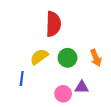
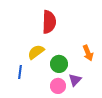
green circle: (67, 58) -> (59, 64), moved
purple triangle: (82, 87) -> (75, 80), turned -48

